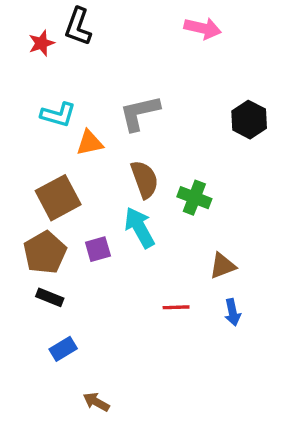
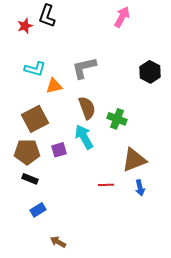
pink arrow: (203, 28) -> (122, 17), turned -75
brown pentagon: (45, 252) -> (27, 152), turned 30
brown triangle: (223, 266) -> (134, 160), size x1.5

